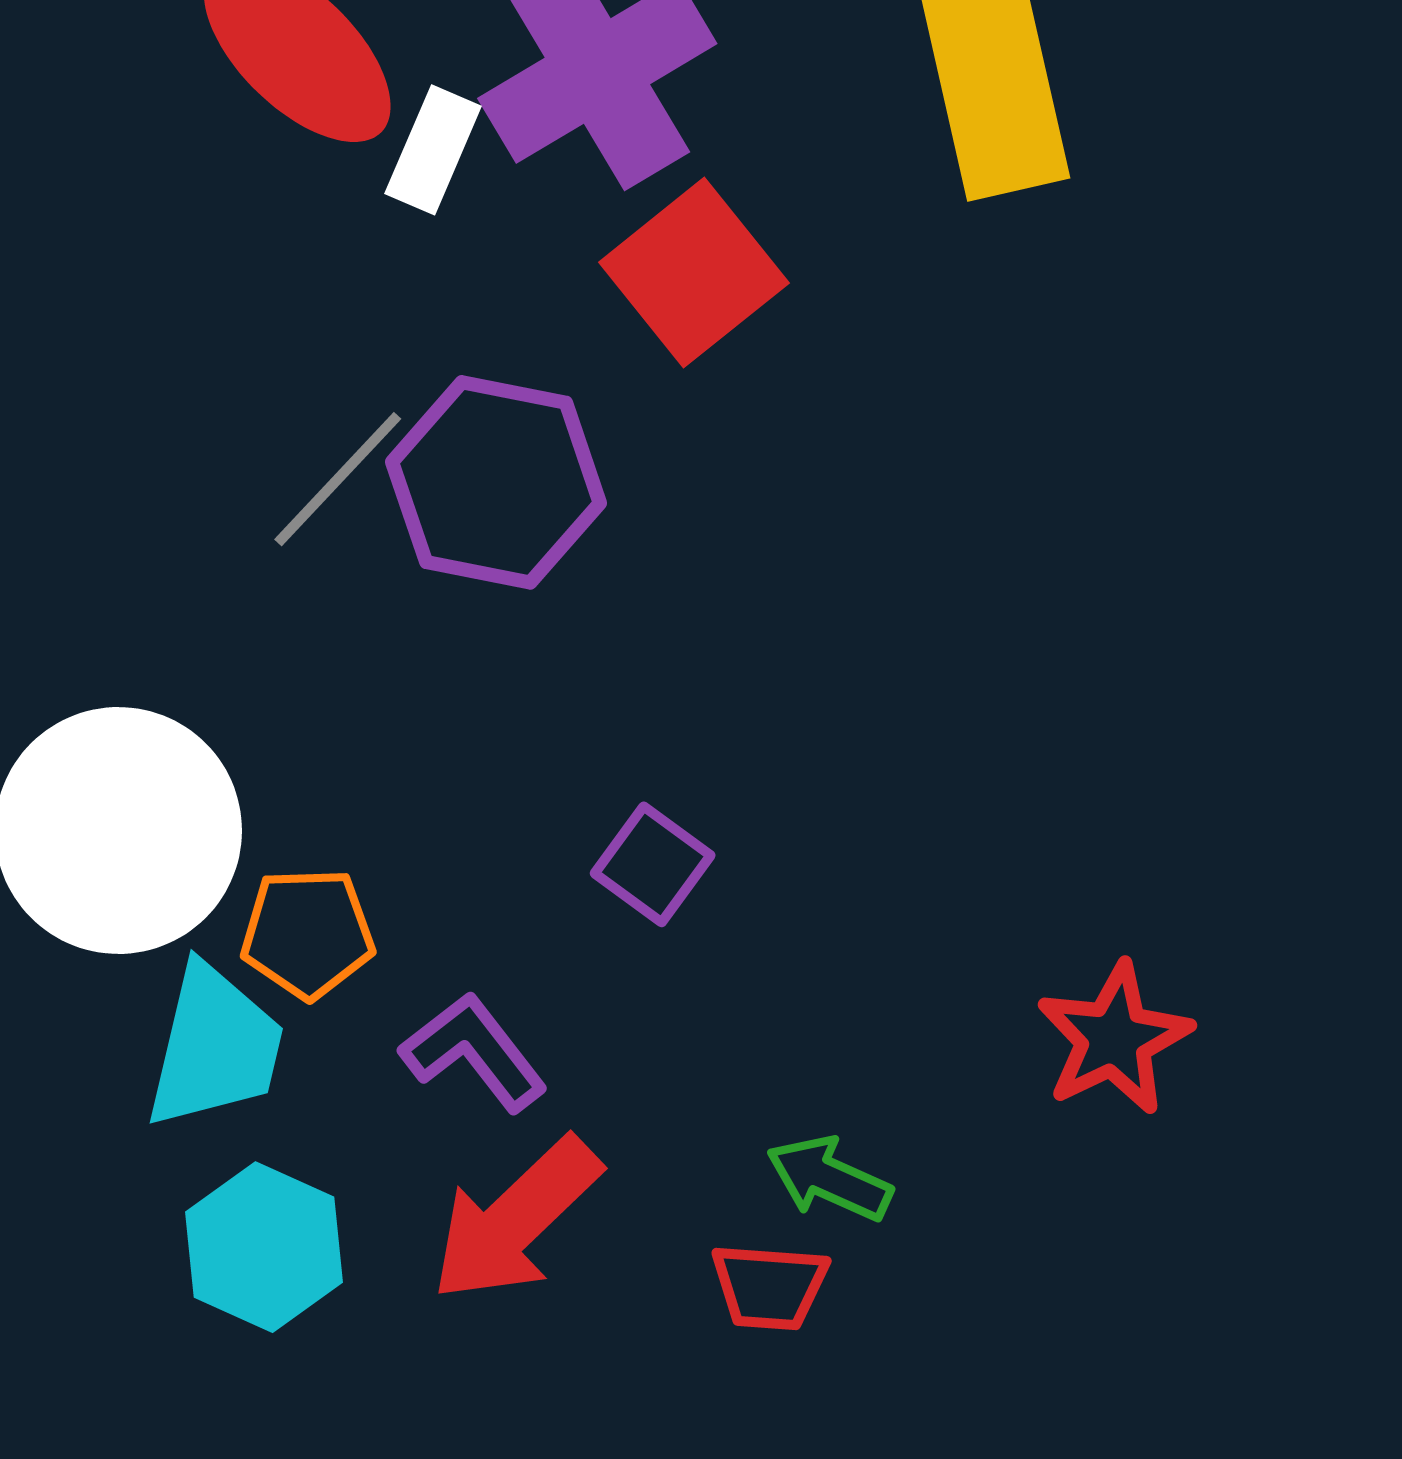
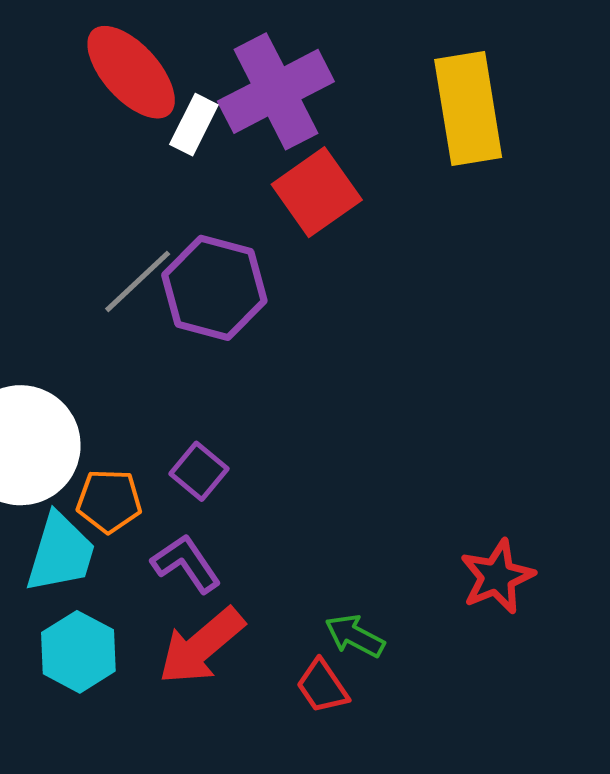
purple square: (653, 864) -> (199, 471), moved
red trapezoid: (769, 1287) -> (322, 686), turned 48

